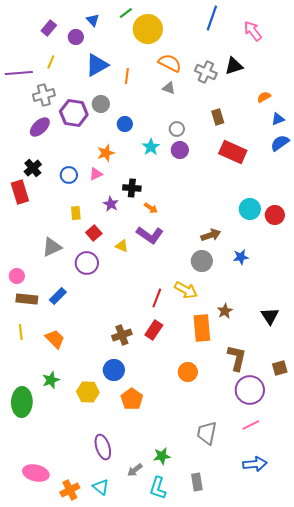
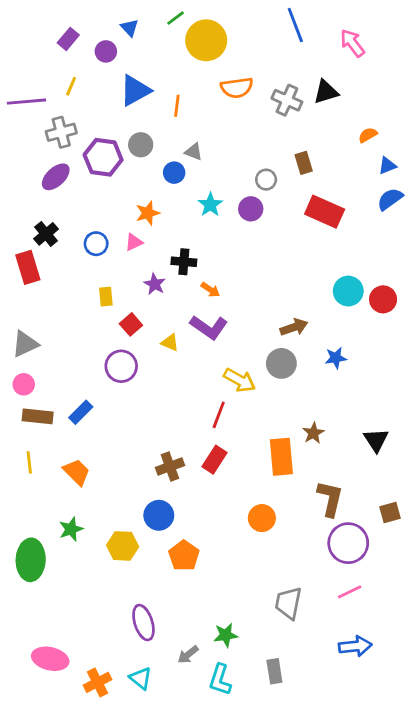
blue line: (212, 18) -> (295, 25), turned -40
orange semicircle: (170, 63) -> (237, 88), turned 145
gray triangle: (169, 88) -> (194, 152), moved
gray circle: (177, 129) -> (266, 180), moved
gray triangle: (52, 247) -> (25, 344), moved
yellow arrow: (186, 290) -> (240, 380), moved

